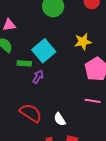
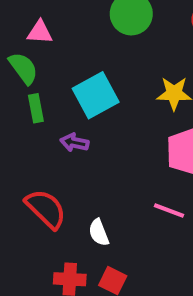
green rectangle: (24, 63) -> (36, 108), moved, turned 64
purple arrow: (38, 77) -> (74, 143), turned -120

